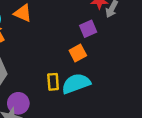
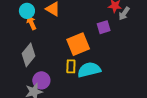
orange square: (78, 53) -> (78, 44), moved, size x1.6

